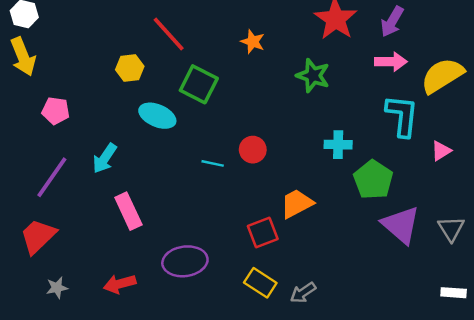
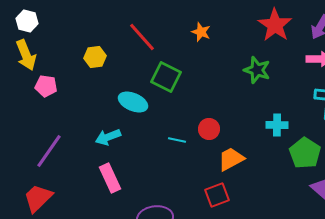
orange star: (253, 42) -> (201, 32), moved
yellow hexagon: (130, 68) -> (95, 57), moved
pink pentagon: (56, 111) -> (46, 86), moved
cyan arrow: (105, 158) -> (108, 137), moved, turned 35
orange trapezoid: (297, 204) -> (231, 159), moved

